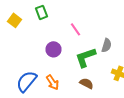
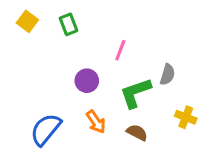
yellow square: (14, 20) -> (27, 21), moved
pink line: (76, 29) -> (120, 50), turned 56
orange arrow: (52, 82) -> (96, 122), moved

